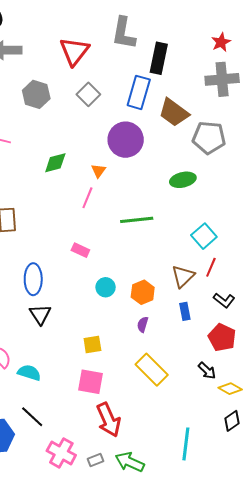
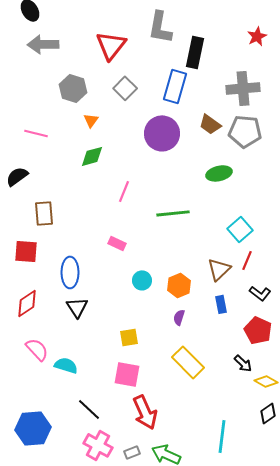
gray cross: (222, 79) -> (243, 88), moved
brown trapezoid: (174, 112) -> (210, 124), moved, size x0.7
orange triangle: (98, 171) -> (91, 120), moved
black line: (32, 417) -> (89, 409), moved

